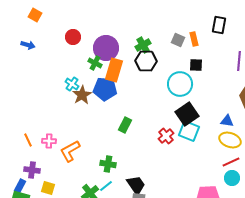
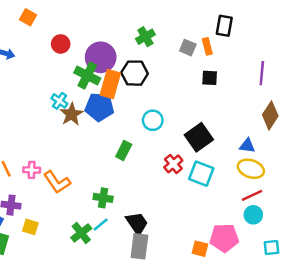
orange square: (35, 15) -> (28, 17), moved
black rectangle: (219, 25) -> (224, 26), moved
green cross: (143, 45) -> (145, 37), moved
black hexagon: (146, 61) -> (135, 73), moved
green cross: (95, 63) -> (87, 75), size x1.5
cyan circle: (180, 84) -> (153, 120), moved, size x0.7
cyan square: (189, 131) -> (201, 174), moved
orange L-shape: (70, 151) -> (57, 182), turned -95

